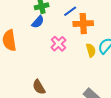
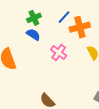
blue semicircle: (38, 22) -> (33, 34), turned -88

